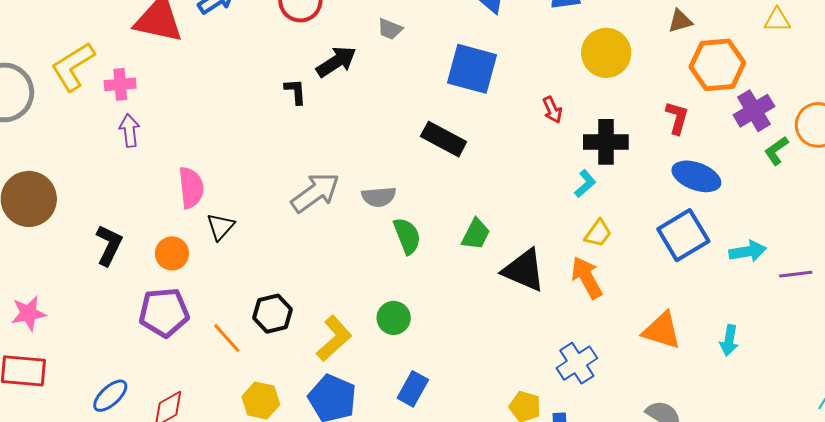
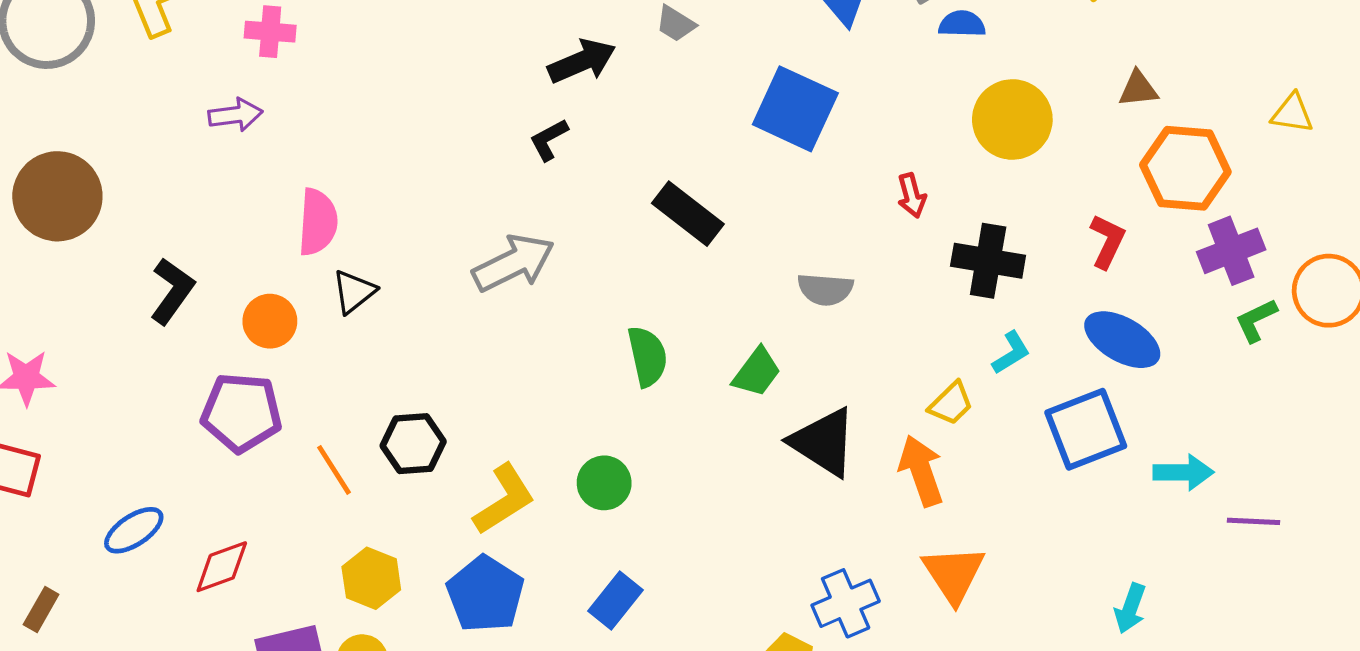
pink cross: (120, 84) -> (270, 32), moved
black L-shape: (295, 91) -> (549, 140), moved, turned -124
purple arrow: (129, 131) -> (235, 115), turned 80
black rectangle: (444, 139) -> (688, 214), moved
cyan L-shape: (585, 184) -> (1011, 353), moved
gray semicircle: (379, 197) -> (825, 289), moved
orange triangle: (662, 331) -> (954, 574), moved, turned 30
blue cross: (577, 363) -> (846, 603), moved

